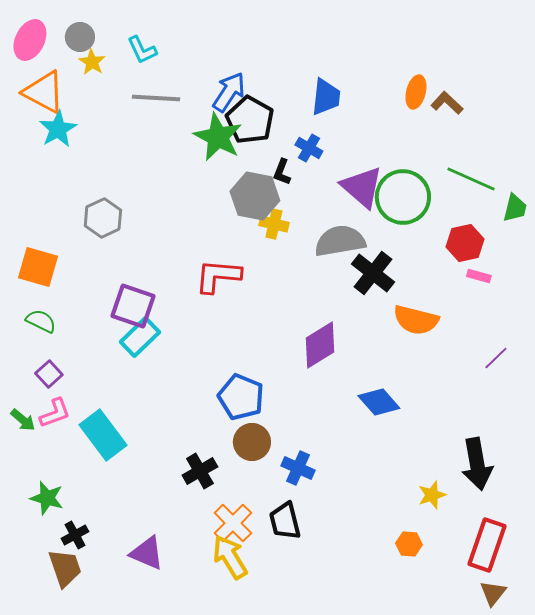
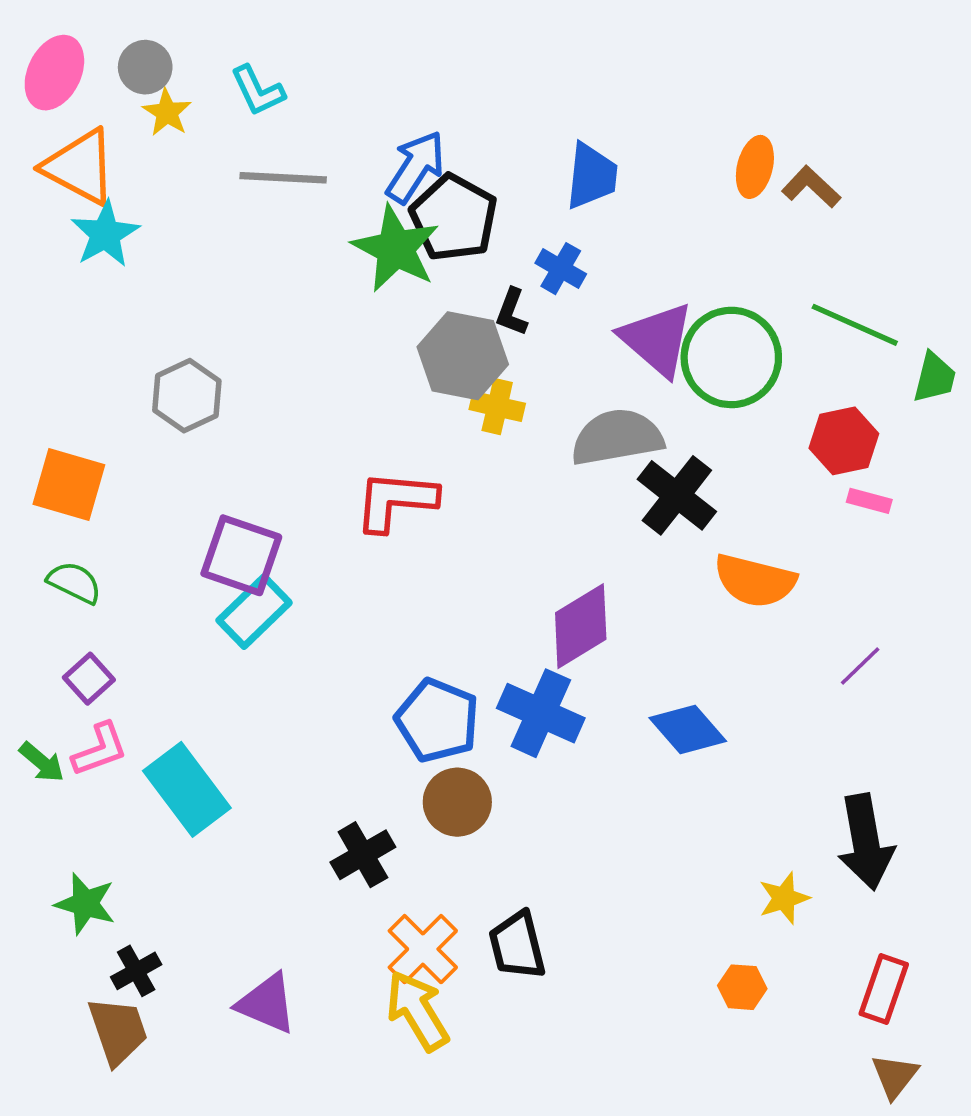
purple line: (496, 358) -> (860, 666), moved
blue cross: (298, 468) -> (541, 713), moved, size x1.4
red rectangle: (487, 545) -> (884, 989), size x0.7

